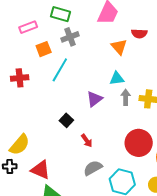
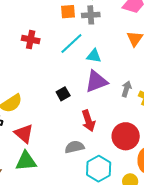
orange square: (44, 49) -> (68, 12), moved
cyan triangle: (117, 78) -> (94, 56), moved
purple triangle: (95, 99) -> (96, 81), size x1.4
red arrow: (87, 141) -> (88, 121), moved, size x1.5

